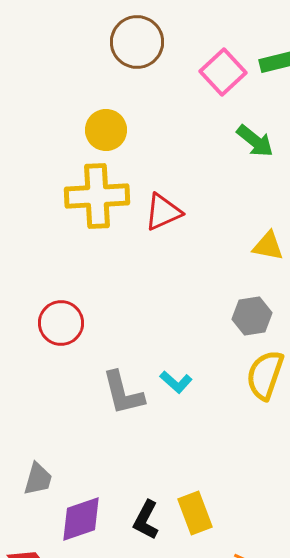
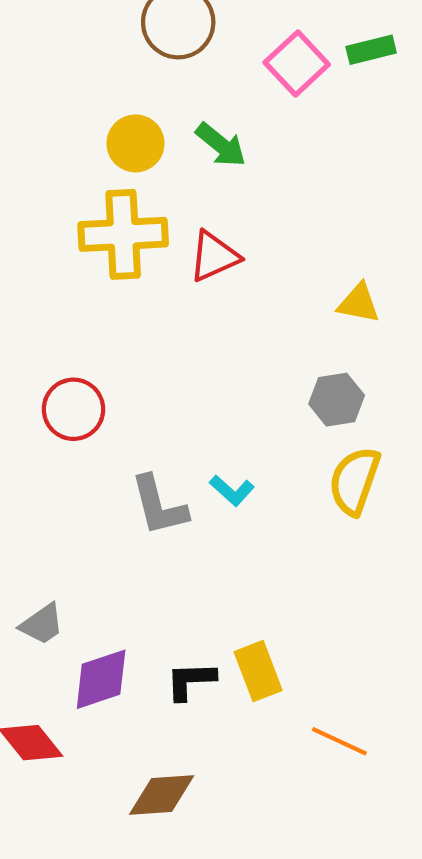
green arrow: (255, 141) -> (221, 145), moved
gray trapezoid: (38, 479) -> (42, 624), turned 39
black L-shape: (146, 520) -> (191, 681), turned 60

